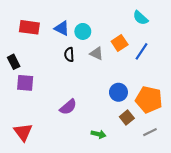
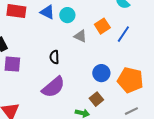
black semicircle: (69, 55) -> (54, 57), moved
purple semicircle: (68, 107) -> (53, 87), size x1.4
brown square: (127, 117) -> (96, 99), moved

